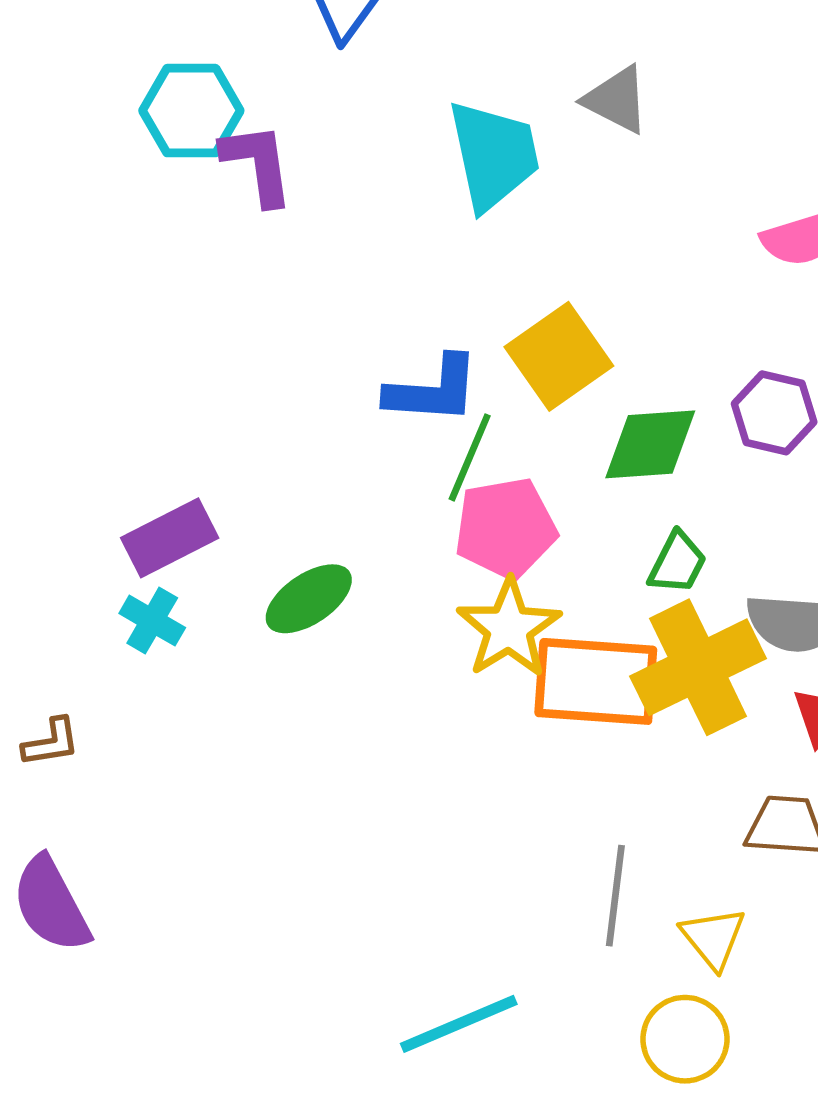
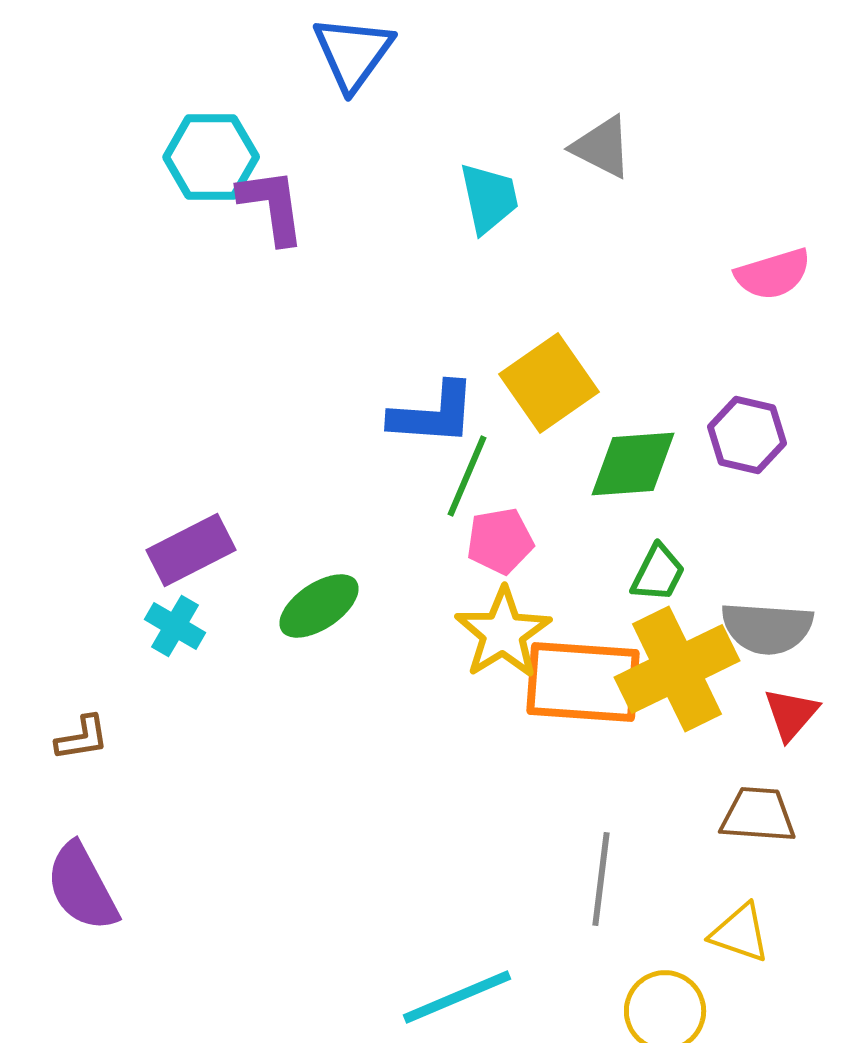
cyan trapezoid: (494, 155) -> (489, 198), size x0.7
pink pentagon: (506, 528) -> (500, 541), size x0.7
yellow triangle: (713, 938) -> (740, 933), moved, turned -32

